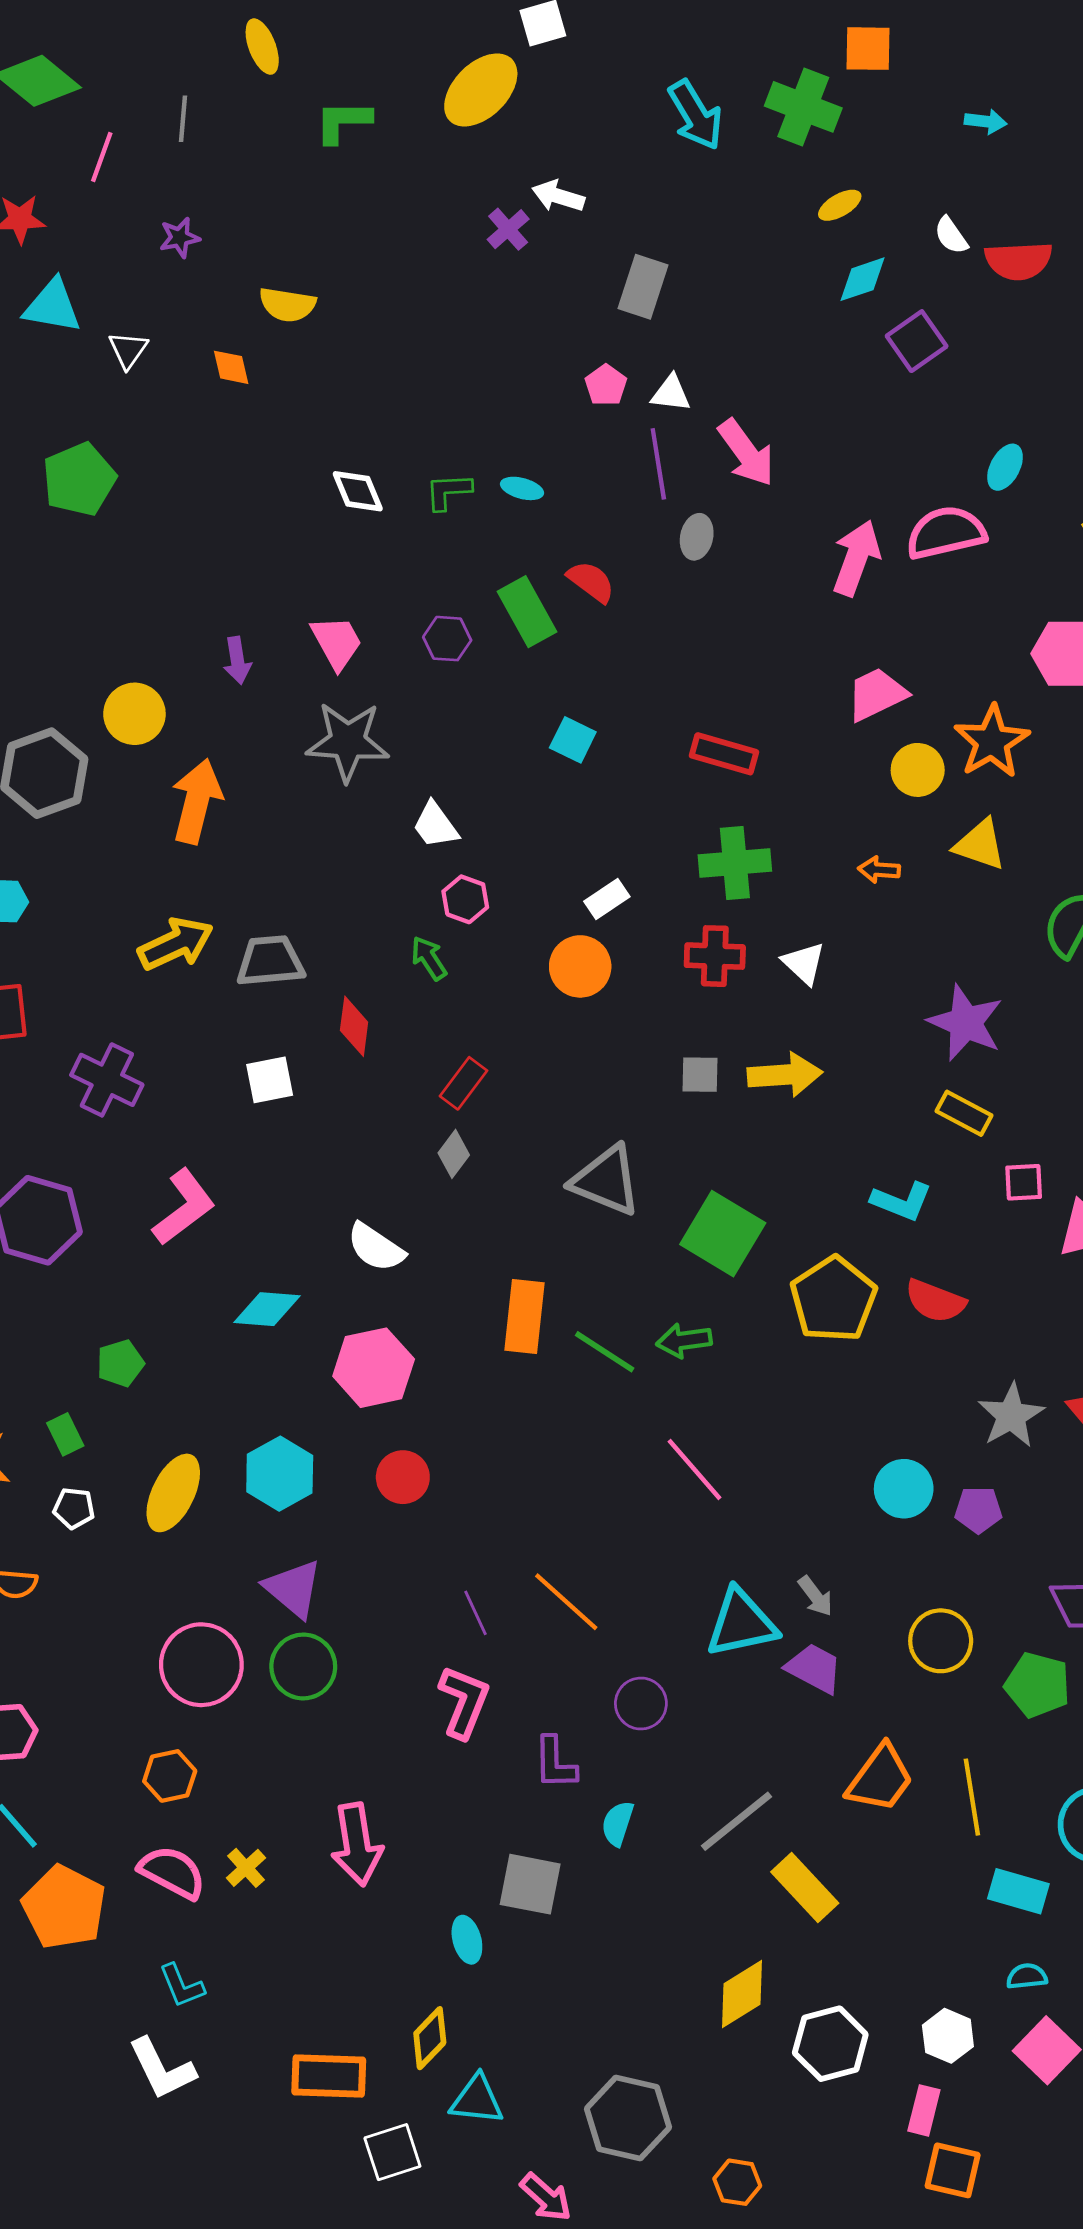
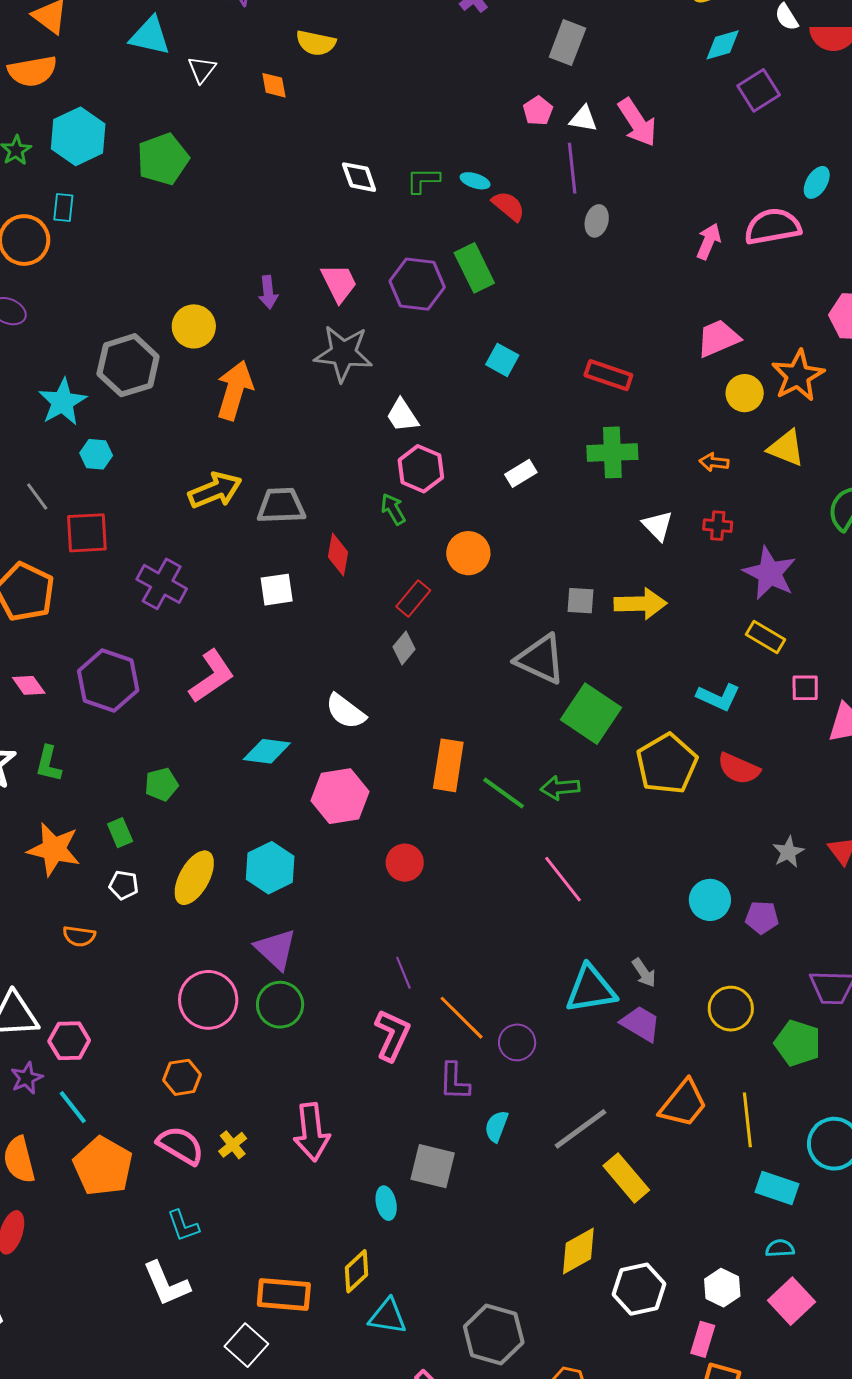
pink arrow: (746, 453) -> (637, 122), moved
pink arrow: (856, 558) -> (709, 241), size x0.7
red semicircle: (591, 582) -> (508, 206), moved
purple hexagon: (447, 639) -> (417, 284), size x1.6
pink hexagon: (465, 899) -> (421, 469), size x1.4
red cross: (715, 956) -> (718, 526), moved, size x0.7
orange circle: (580, 966) -> (468, 553), moved
gray triangle: (606, 1181) -> (541, 659), moved
gray star: (1011, 1416) -> (788, 852), size x0.7
red circle: (403, 1477) -> (405, 863), moved
orange line: (566, 1602) -> (462, 1018), moved
white square: (392, 2152) -> (246, 1345), moved, turned -33

